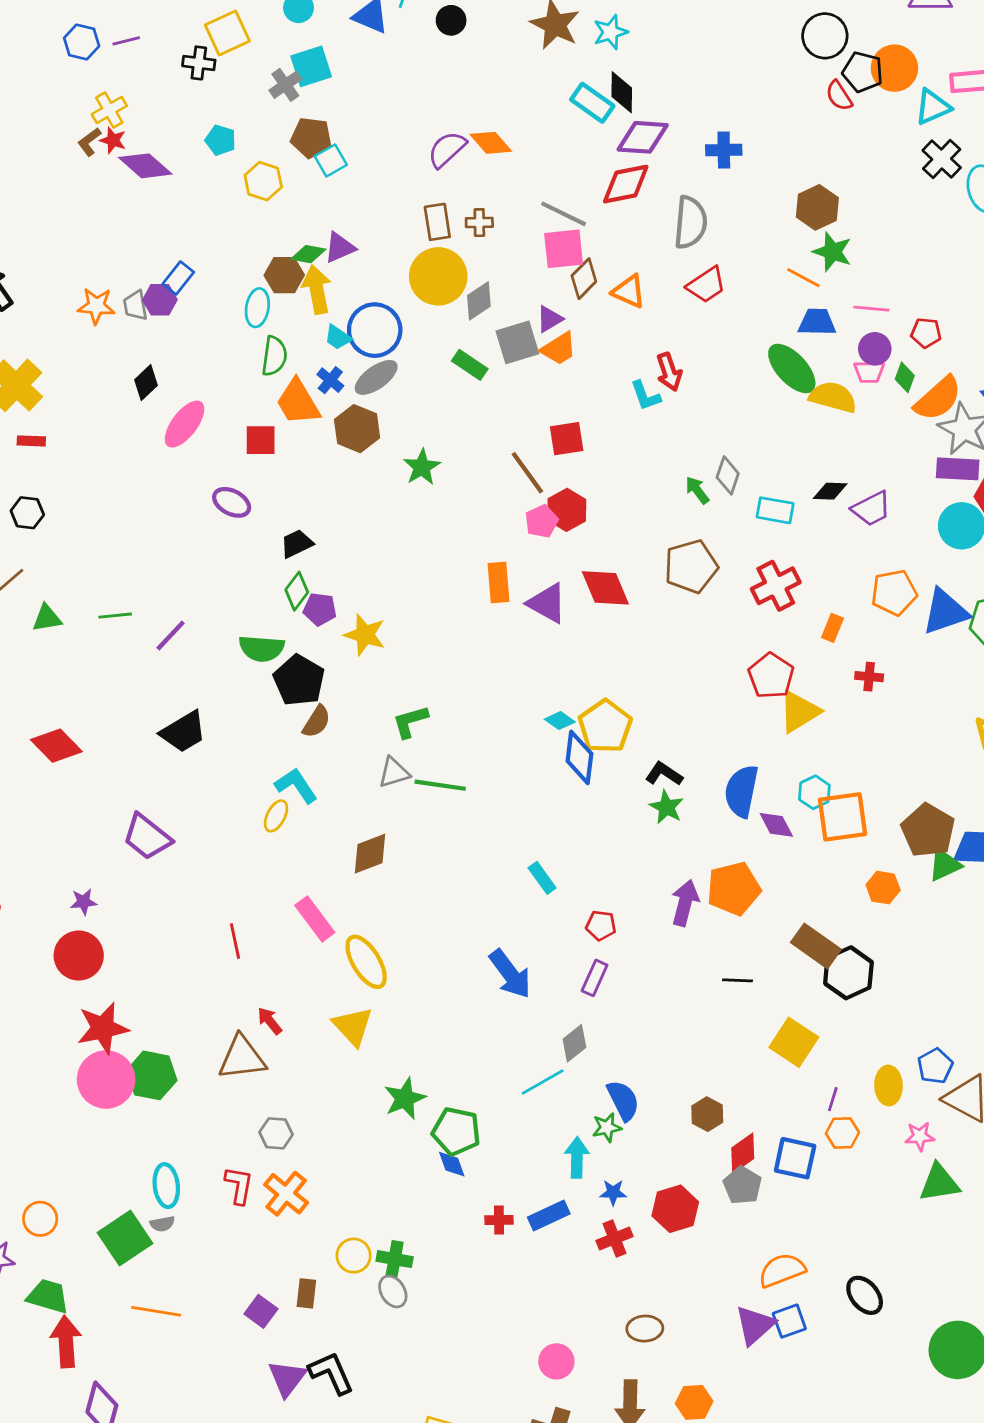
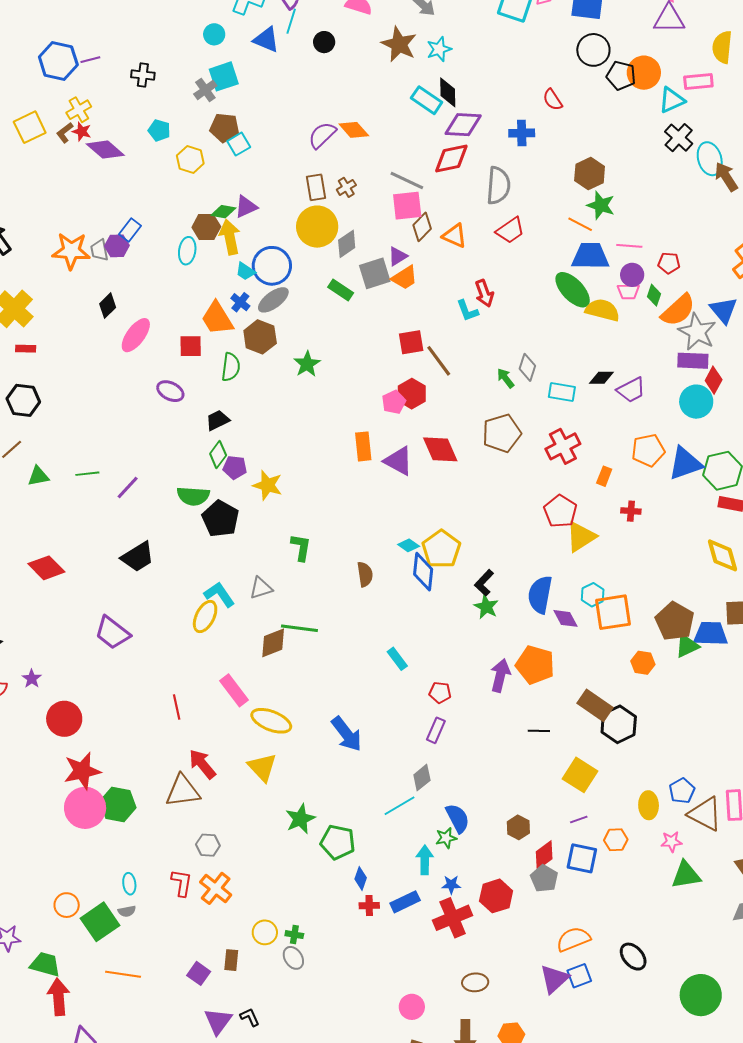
yellow square: (227, 33) -> (30, 127), moved
blue hexagon: (82, 42) -> (58, 61), size x1.5
red semicircle: (839, 96) -> (553, 100), moved
brown cross: (479, 223) -> (346, 187), turned -30
orange star: (96, 306) -> (71, 251), size x1.4
blue trapezoid: (817, 322) -> (590, 256), size x1.4
green semicircle: (274, 356) -> (231, 367), moved
brown line: (527, 473) -> (439, 361), moved
black hexagon: (27, 513) -> (23, 400), size x1.4
brown semicircle: (316, 722) -> (365, 574), moved, turned -40
green L-shape: (410, 722) -> (301, 547), turned 116
gray triangle: (394, 772) -> (261, 588), moved
black L-shape: (664, 774) -> (484, 583), turned -80
green line: (440, 785) -> (299, 628), moved
yellow ellipse: (276, 816) -> (205, 617), size x1.4
orange pentagon: (734, 889) -> (535, 665), turned 30
purple star: (83, 902) -> (32, 679), moved, turned -30
yellow ellipse: (366, 962) -> (271, 721), turned -36
blue arrow: (510, 974) -> (347, 734), moved
red arrow: (270, 1021) -> (202, 764), size x1.5
purple line: (833, 1099) -> (579, 819), moved, turned 54
blue diamond: (452, 1164) -> (361, 878), moved, turned 40
cyan ellipse: (166, 1186) -> (129, 884), size x0.7
orange circle: (40, 1219) -> (67, 905), moved
red cross: (614, 1238) -> (453, 918), size x1.5
green cross: (395, 1259) -> (294, 935), size x0.7
black L-shape: (331, 1373) -> (250, 1017), size x0.6

